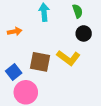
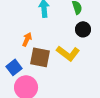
orange arrow: (15, 31) -> (27, 39), moved, turned -56

